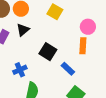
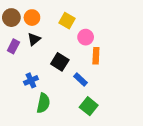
pink circle: (88, 27) -> (86, 37), moved

